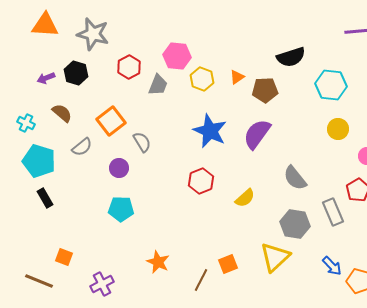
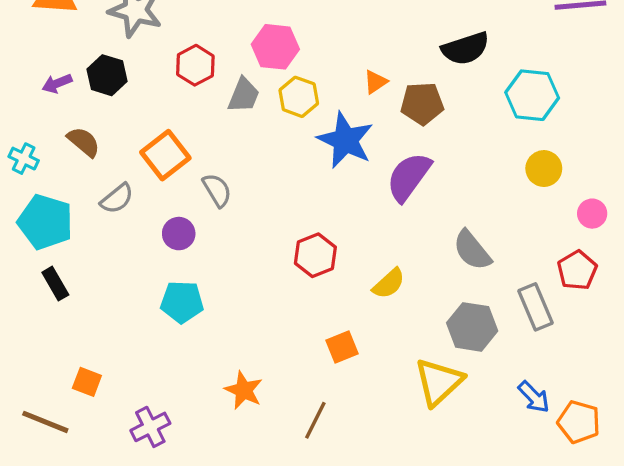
yellow hexagon: (202, 79) -> (299, 97), moved
blue star: (210, 131) -> (345, 140), moved
orange square: (228, 264) -> (342, 347), moved

